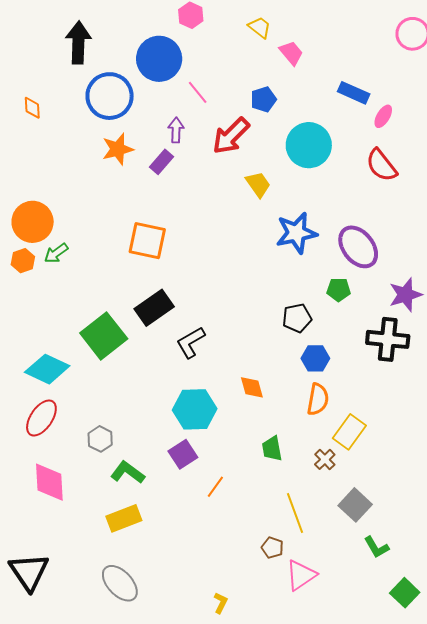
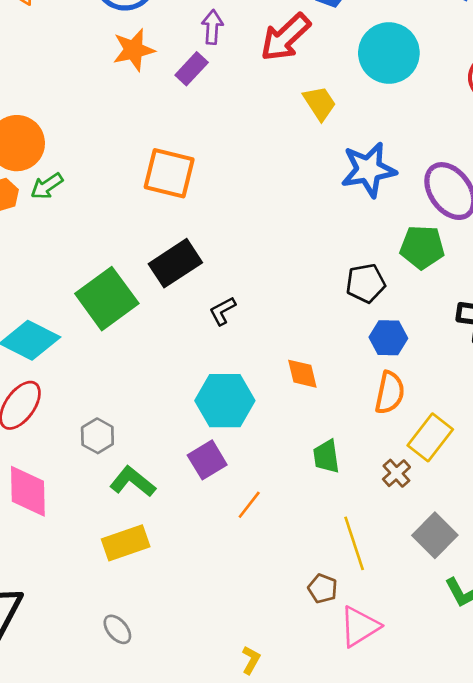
green pentagon: (338, 290) -> (422, 247), size x1.4
black L-shape: (191, 342) -> (223, 311), size x0.7
gray ellipse: (120, 583) -> (117, 629), size x0.6

